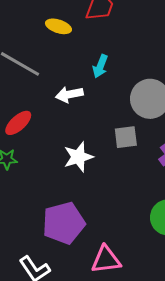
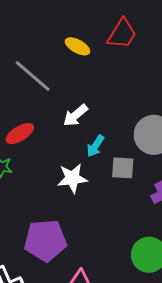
cyan arrow: (100, 66) -> (95, 146), moved
white arrow: (69, 94) -> (75, 115), turned -40

